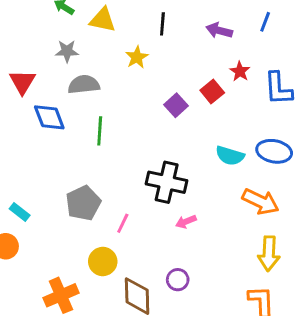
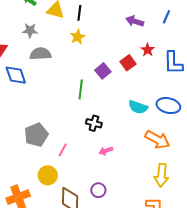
black line: (162, 24) -> (79, 13), moved
green line: (100, 131) -> (81, 90), moved
black cross: (167, 182) -> (94, 123), size x0.6

